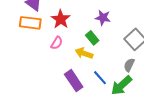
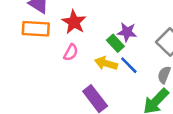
purple star: (103, 18) -> (127, 32), moved
blue line: (100, 78) -> (129, 65), moved

